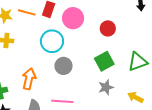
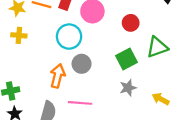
green triangle: (138, 62) -> (157, 47), moved
orange arrow: (29, 79) -> (58, 76), moved

